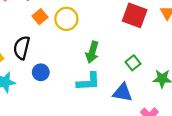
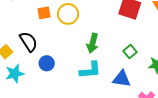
orange square: (40, 17) -> (44, 13), turned 32
black semicircle: (22, 48) -> (28, 42), turned 135

